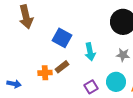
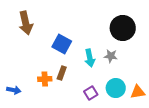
gray star: (123, 55) -> (111, 56), moved
brown rectangle: (62, 67) -> (62, 73), turned -32

